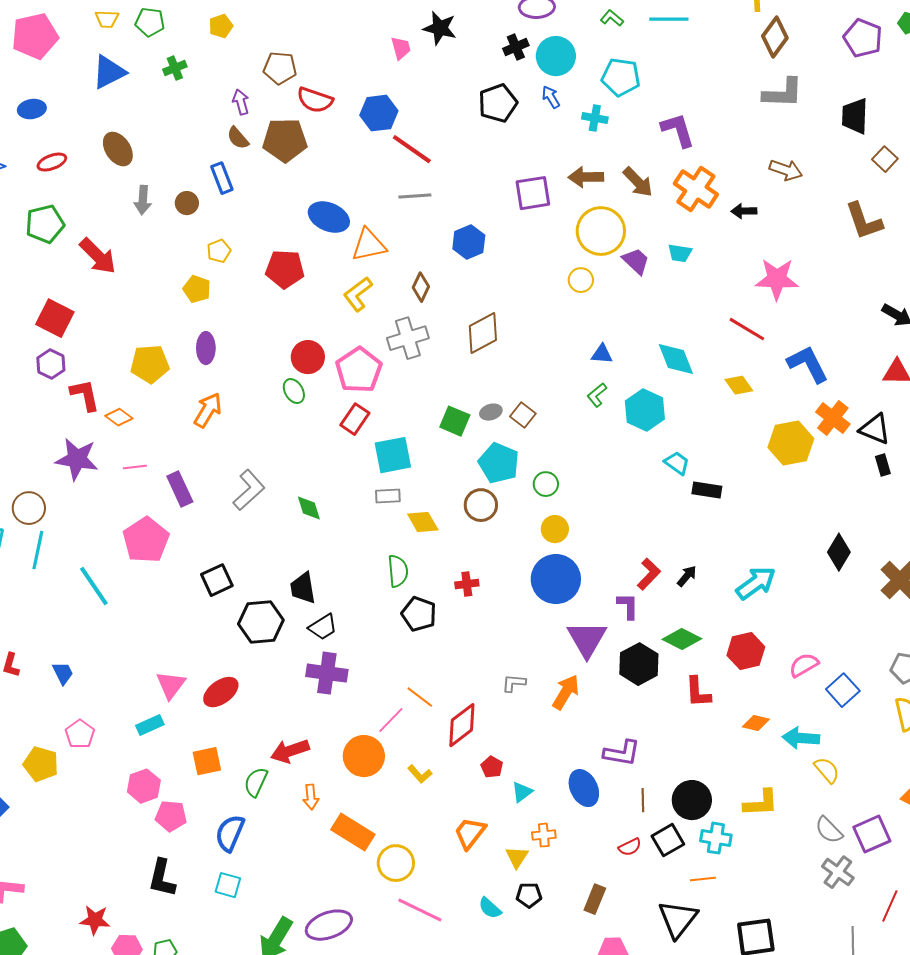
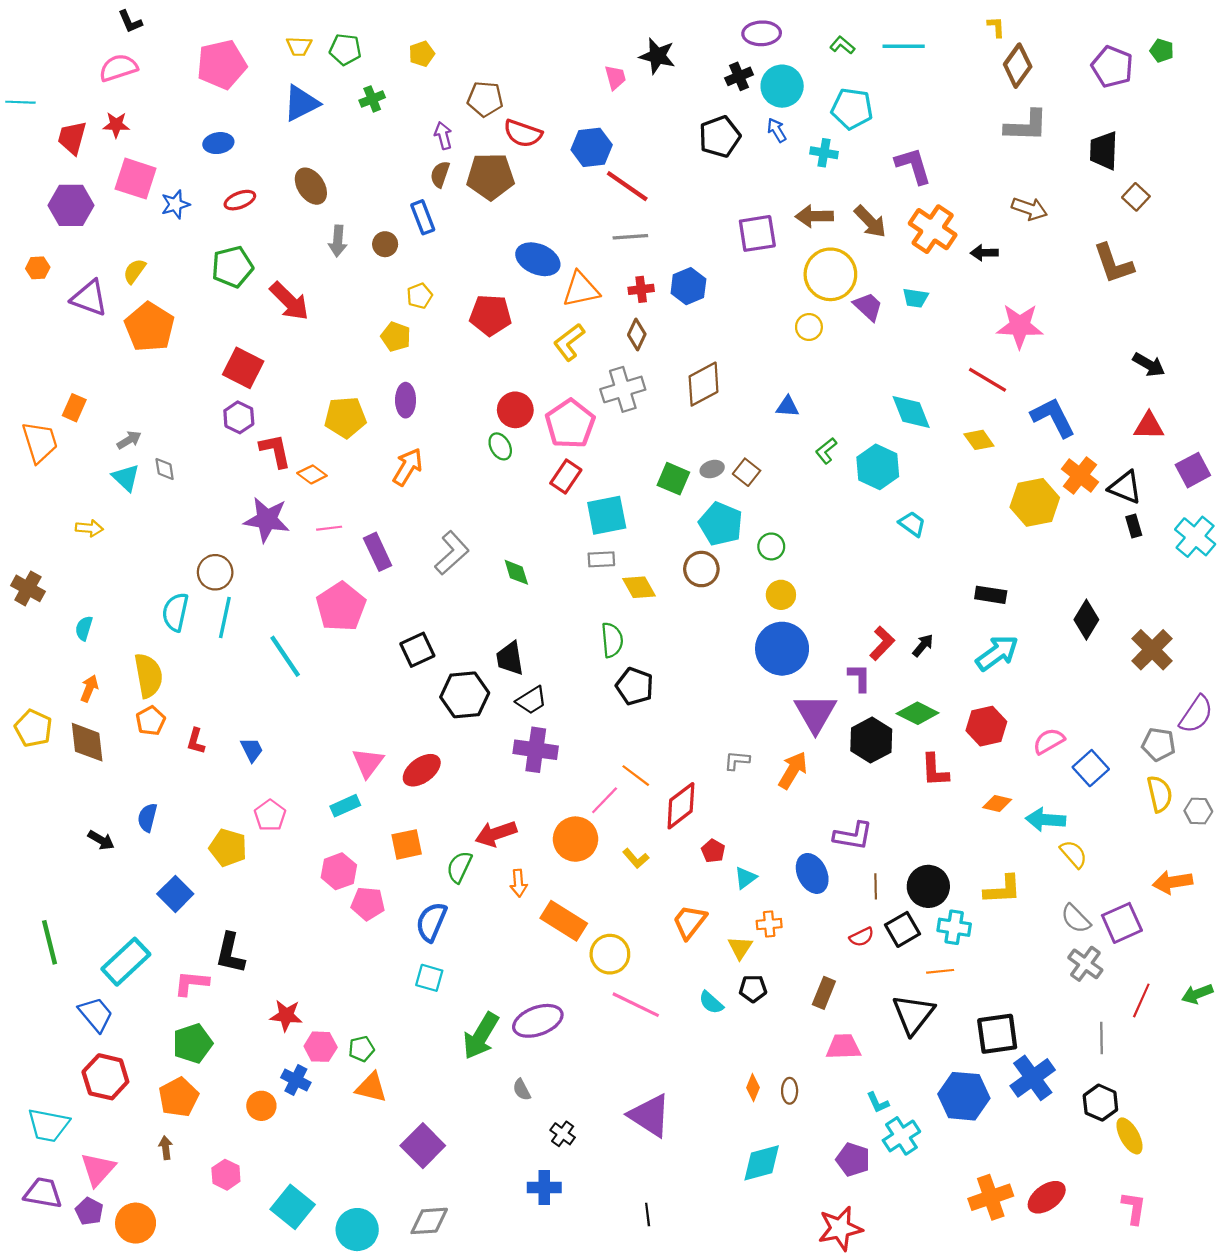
brown semicircle: (238, 138) -> (440, 174), turned 60
blue triangle: (602, 354) -> (787, 407), moved
black rectangle: (707, 490) -> (991, 595), moved
red cross: (467, 584) -> (641, 289), moved
black L-shape: (162, 878) -> (230, 953), moved

